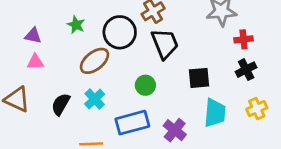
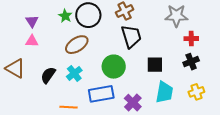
black circle: (120, 32) -> (88, 15), moved
purple triangle: (33, 36) -> (32, 21), turned 40
green circle: (145, 85) -> (114, 67), size x1.5

